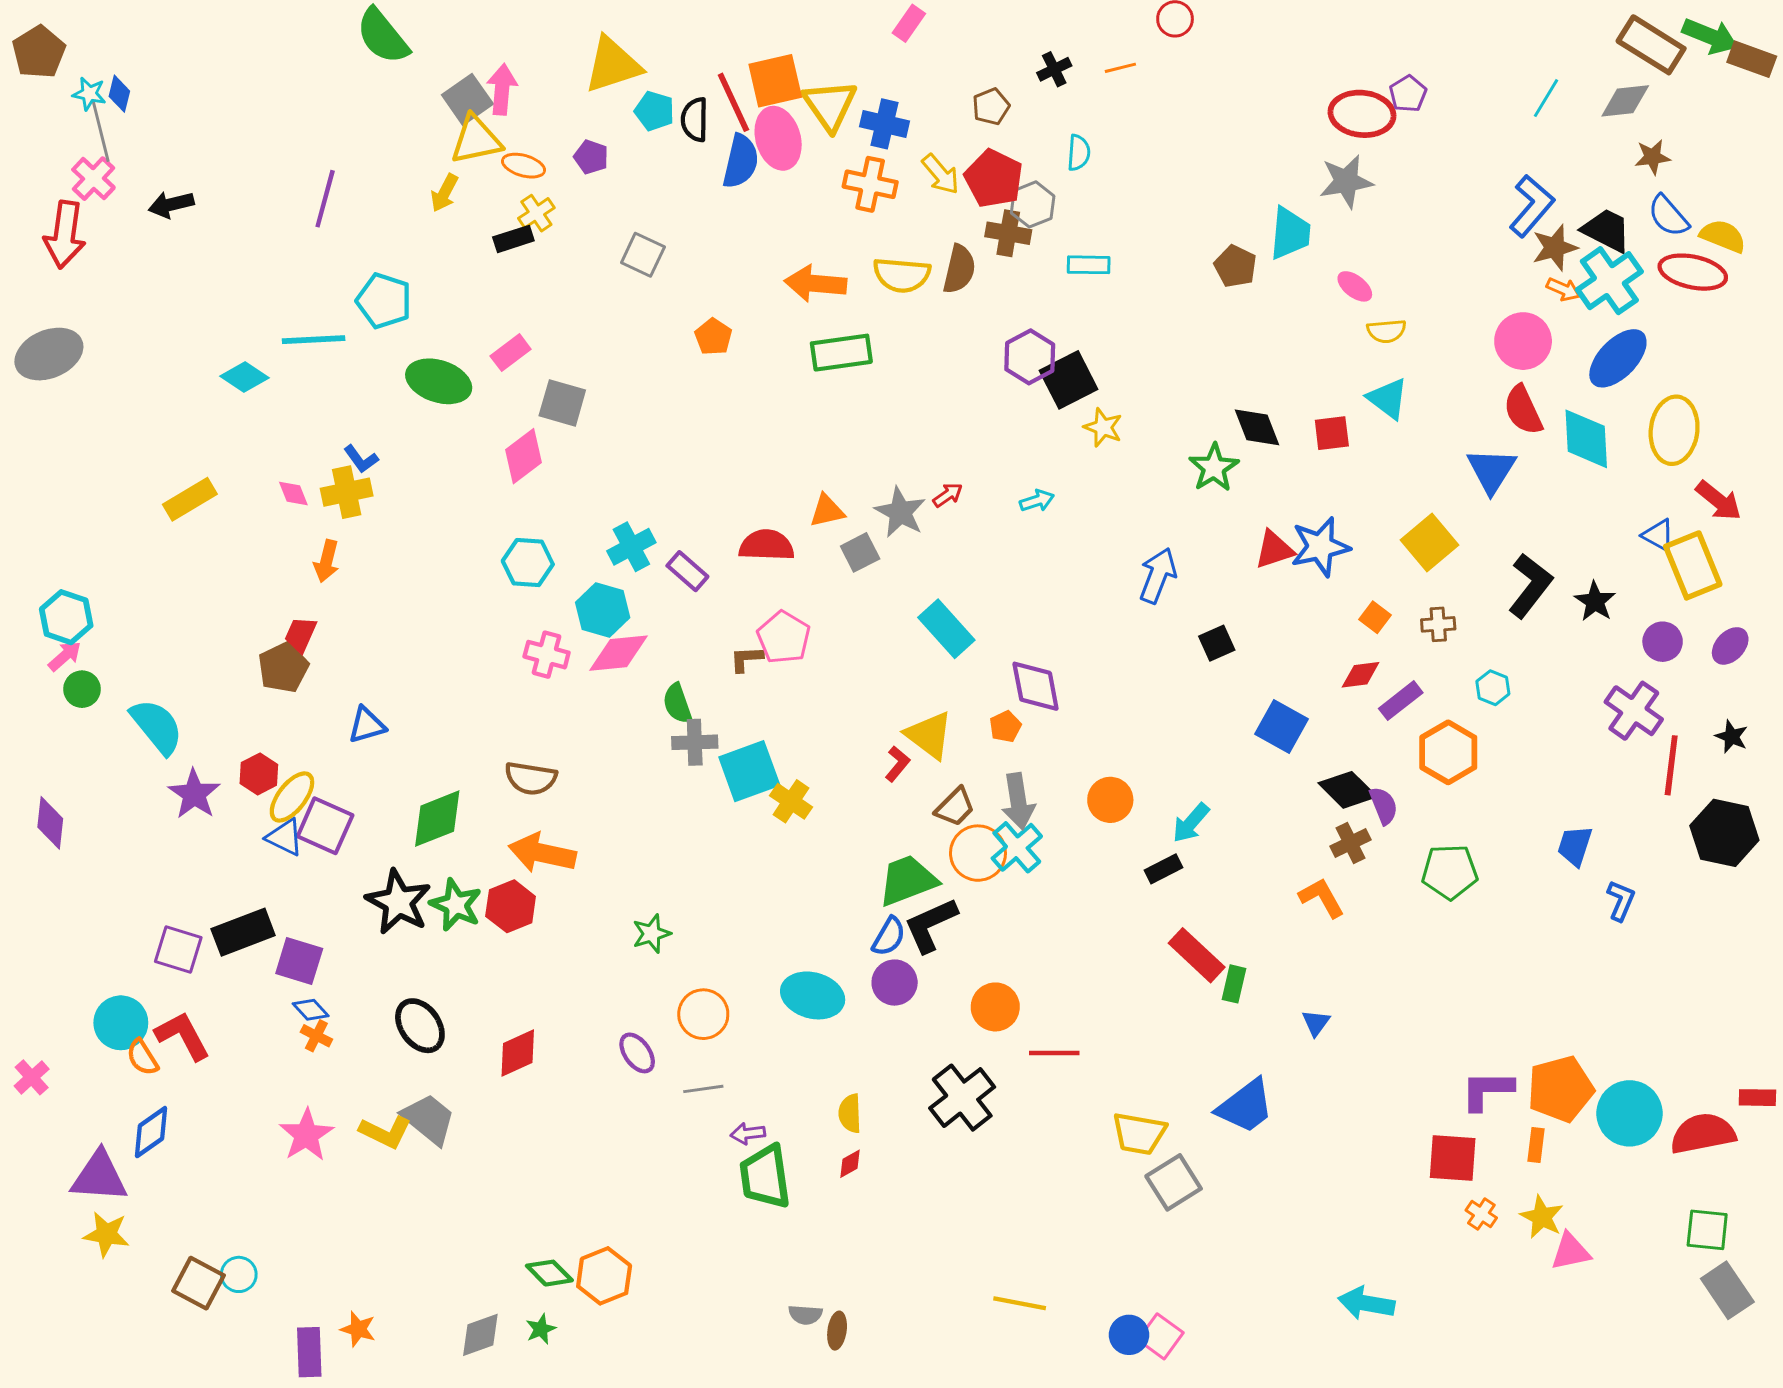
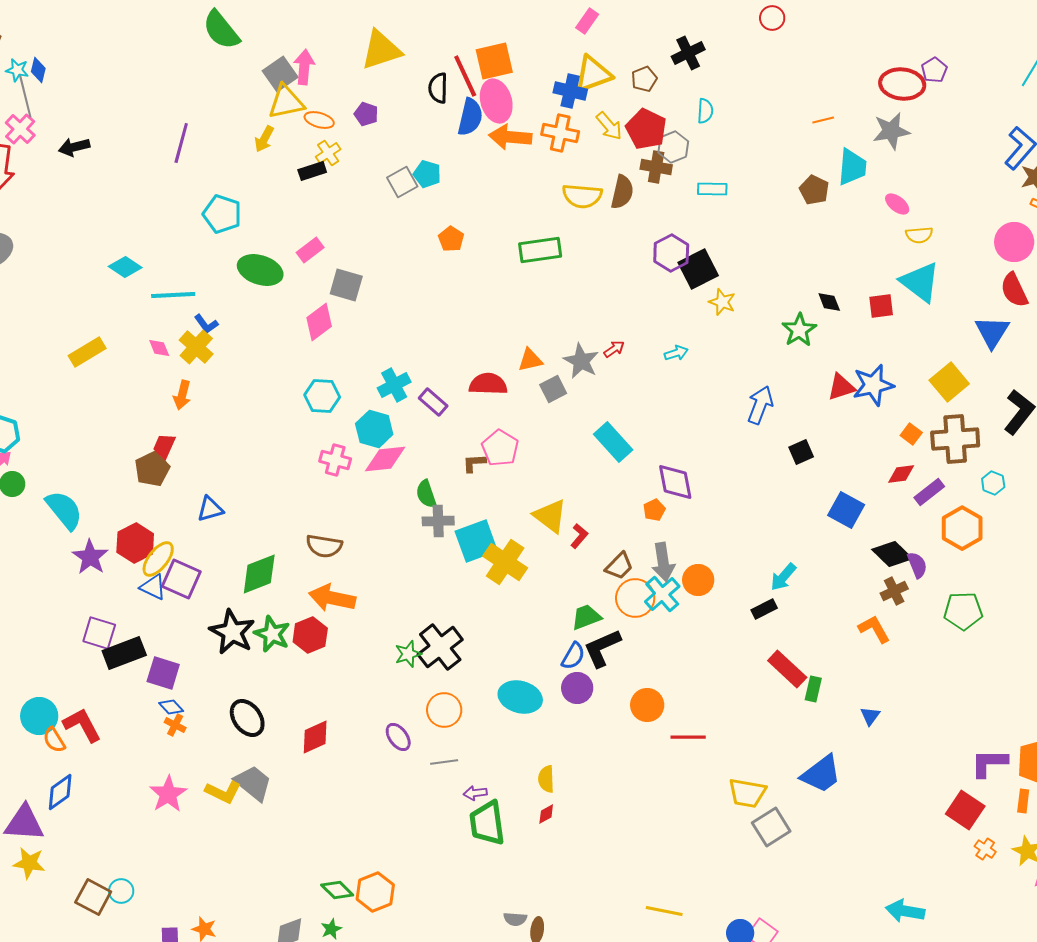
orange line: (1120, 68) -> (823, 120), moved
black cross: (1054, 69) -> (688, 53), size x1.4
yellow triangle: (830, 105) -> (593, 74), moved, turned 45
cyan pentagon: (654, 111) -> (427, 174), moved
gray square: (643, 255) -> (402, 182), turned 36
orange arrow: (815, 284) -> (510, 137), moved
cyan line: (314, 340) -> (173, 295), moved
cyan triangle: (1388, 399) -> (920, 282), size x1.4
black diamond: (1257, 427) -> (829, 302), size x0.7
yellow cross: (347, 492) -> (196, 347), turned -36
brown cross: (1438, 624) -> (955, 439), size x2.0
yellow triangle: (929, 735) -> (550, 516), moved
red hexagon: (259, 774) -> (135, 543), size x1.4
orange circle: (1110, 800) -> (698, 580), moved
yellow cross: (791, 801) -> (505, 562), size x1.5
green trapezoid: (908, 880) -> (586, 617), size x0.7
purple square: (178, 949) -> (99, 633), moved
black cross: (962, 1098) -> (440, 647), moved
red square: (1453, 1158) -> (965, 810), turned 30

